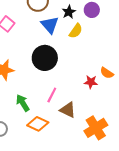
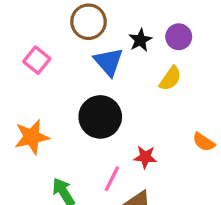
yellow semicircle: (76, 31) -> (170, 79), moved
red star: (91, 82) -> (145, 157), moved

